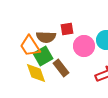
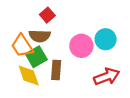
red square: (67, 29) -> (47, 15), moved, turned -32
brown rectangle: (61, 68) -> (56, 70), turned 42

